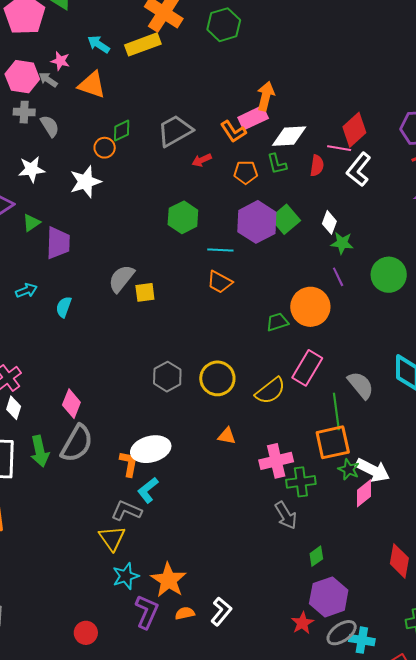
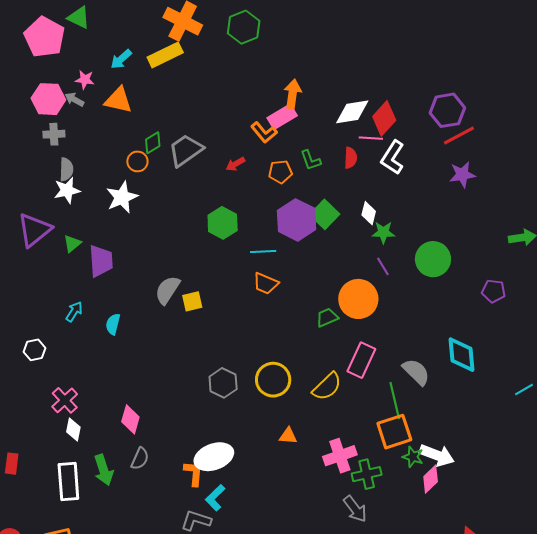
cyan arrow: (99, 44) -> (121, 59), turned -70
gray semicircle: (50, 126) -> (66, 169), moved, turned 40
gray trapezoid: (175, 131) -> (186, 150), moved
white diamond: (289, 136) -> (352, 112), moved
cyan arrow: (26, 291) -> (74, 312), turned -30
gray semicircle: (77, 443) -> (140, 459), size x0.6

